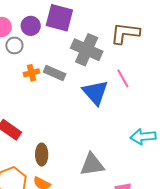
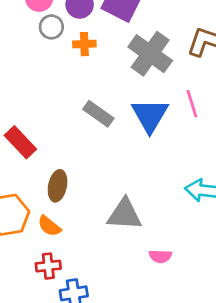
orange cross: (32, 73) -> (84, 44), moved
gray rectangle: (55, 73) -> (98, 114), moved

